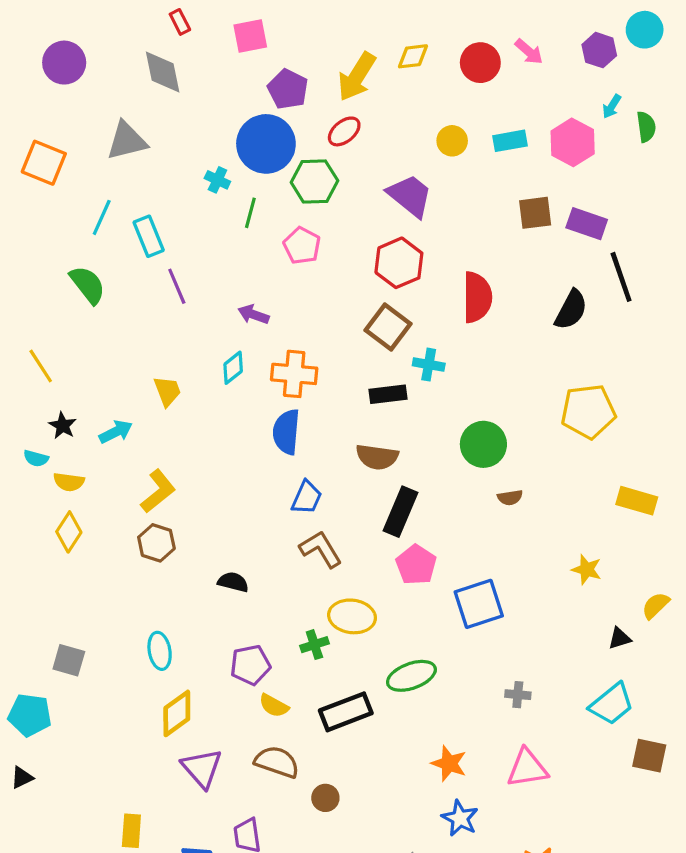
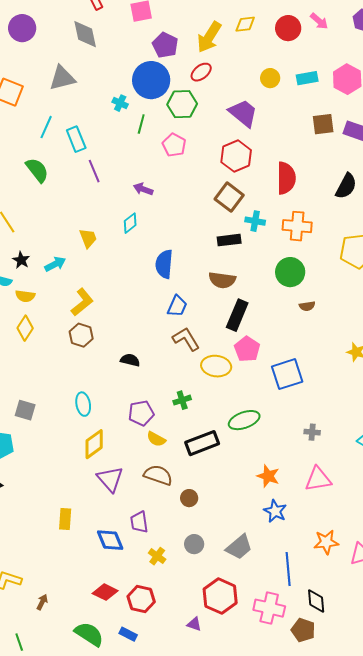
orange cross: (294, 374) -> (297, 226), moved
yellow ellipse: (352, 616) -> (216, 366), moved

